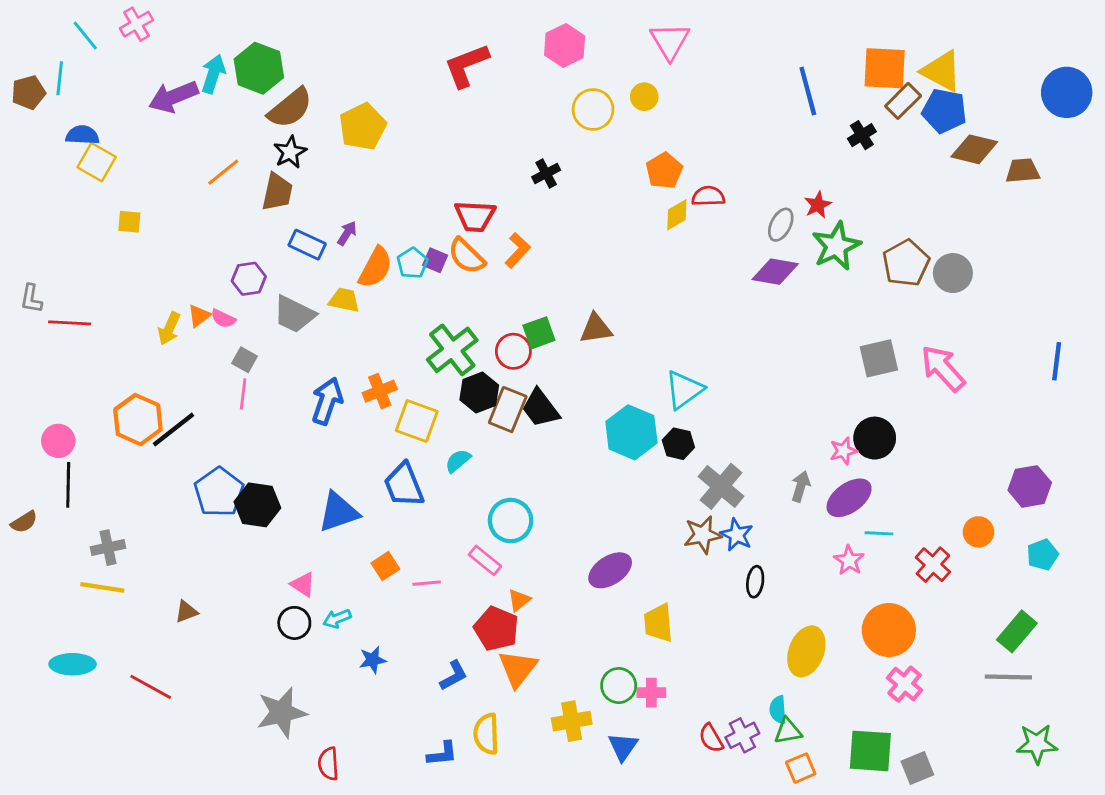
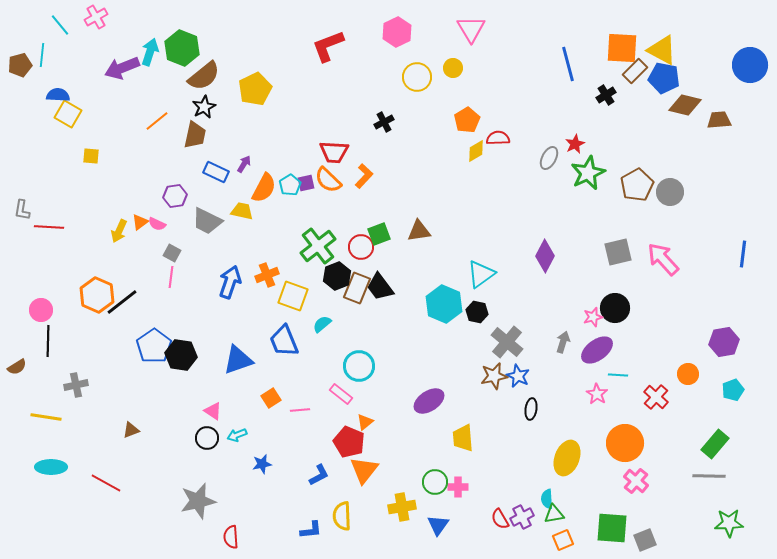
purple square: (435, 260) -> (306, 183), turned -36
purple diamond: (775, 272) -> (545, 256), moved, turned -72
yellow line: (102, 587) -> (46, 417), moved

